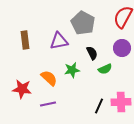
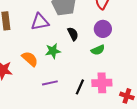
green semicircle: (105, 69) -> (98, 50), moved
purple line: (48, 104) -> (50, 83), moved

